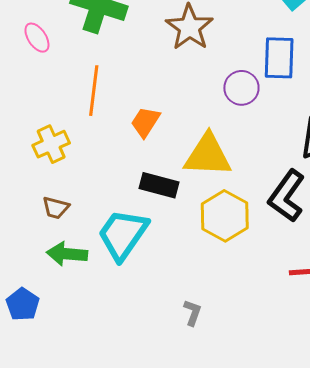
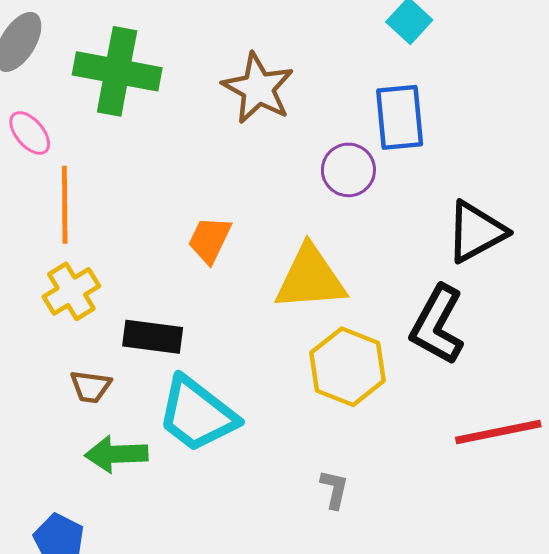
orange line: (94, 91) -> (65, 205), moved
black rectangle: (159, 185) -> (153, 337), moved
cyan trapezoid: (123, 234) -> (197, 414), turned -80
gray L-shape: (193, 313) -> (334, 489), moved

